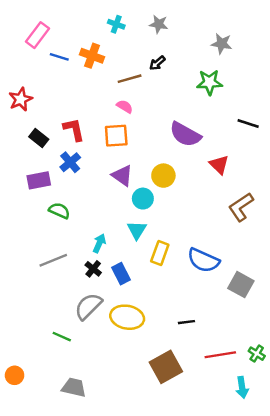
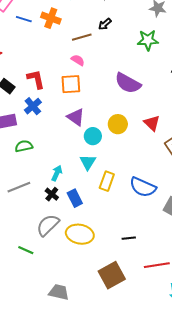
red triangle: (219, 165) -> (152, 123), moved
yellow circle: (163, 176) -> (118, 124), moved
green semicircle: (59, 211) -> (24, 146), turned -36
gray trapezoid: (74, 387) -> (59, 292), moved

